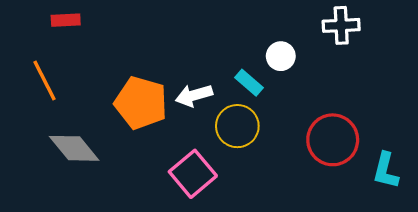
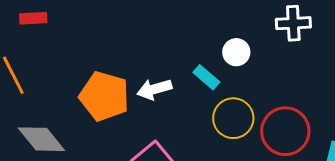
yellow circle: (237, 126) -> (233, 118), moved

